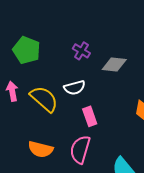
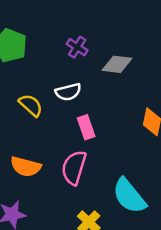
yellow semicircle: (44, 99) -> (31, 105), size x0.7

